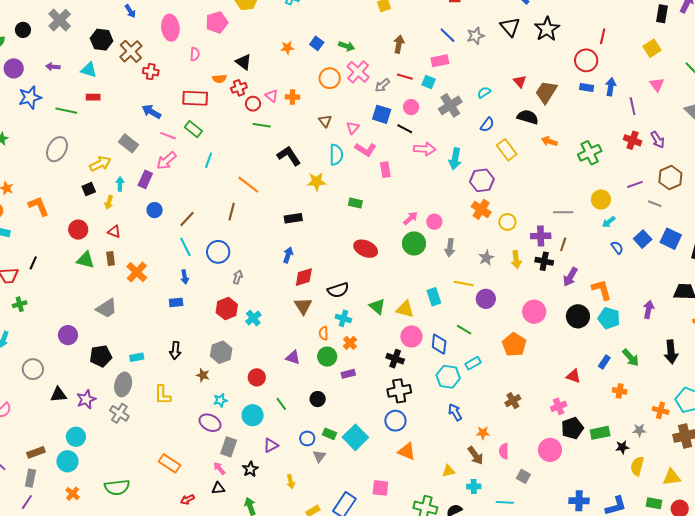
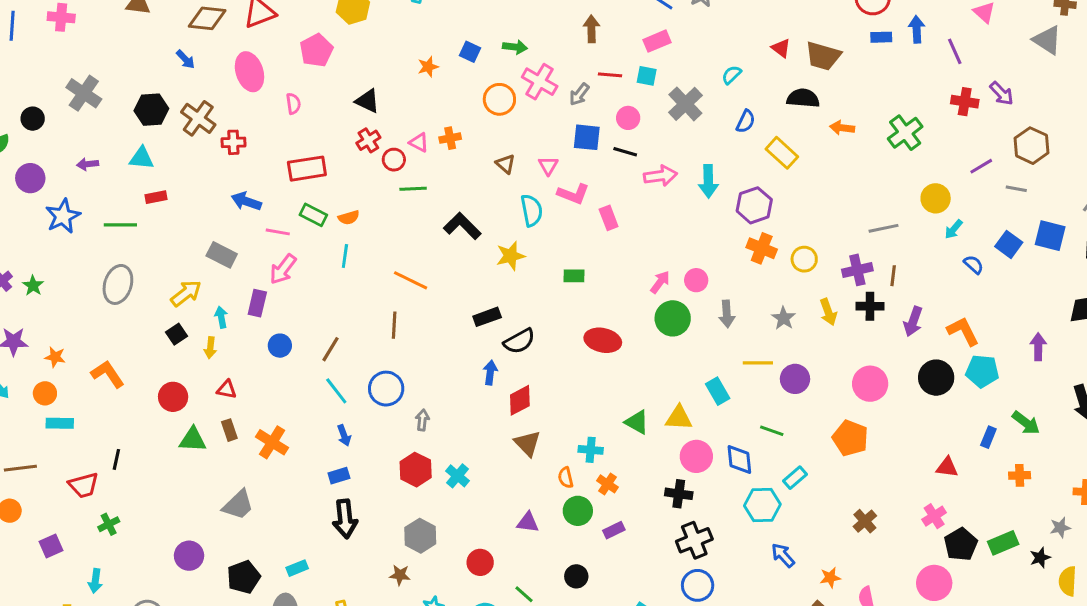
orange semicircle: (219, 79) -> (349, 217), moved
brown trapezoid: (546, 92) -> (823, 56), turned -95
black semicircle: (338, 290) -> (519, 341), moved
black arrow: (175, 351) -> (345, 519), moved, size x1.4

